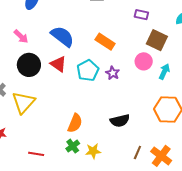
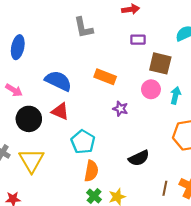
cyan pentagon: (88, 70) -> (83, 142), moved

